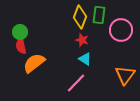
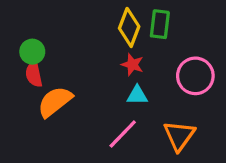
pink circle: (121, 30) -> (195, 76), moved
cyan triangle: (85, 59) -> (137, 95), turned -32
orange triangle: (125, 75) -> (179, 136), moved

